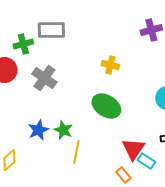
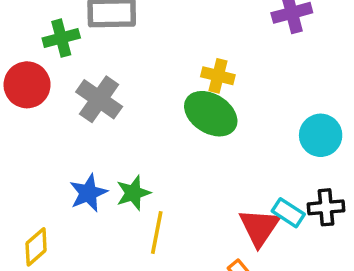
green ellipse: (106, 106) -> (211, 114), moved
green star: (63, 130) -> (133, 193), turned 30
cyan rectangle: (146, 161) -> (288, 213), moved

